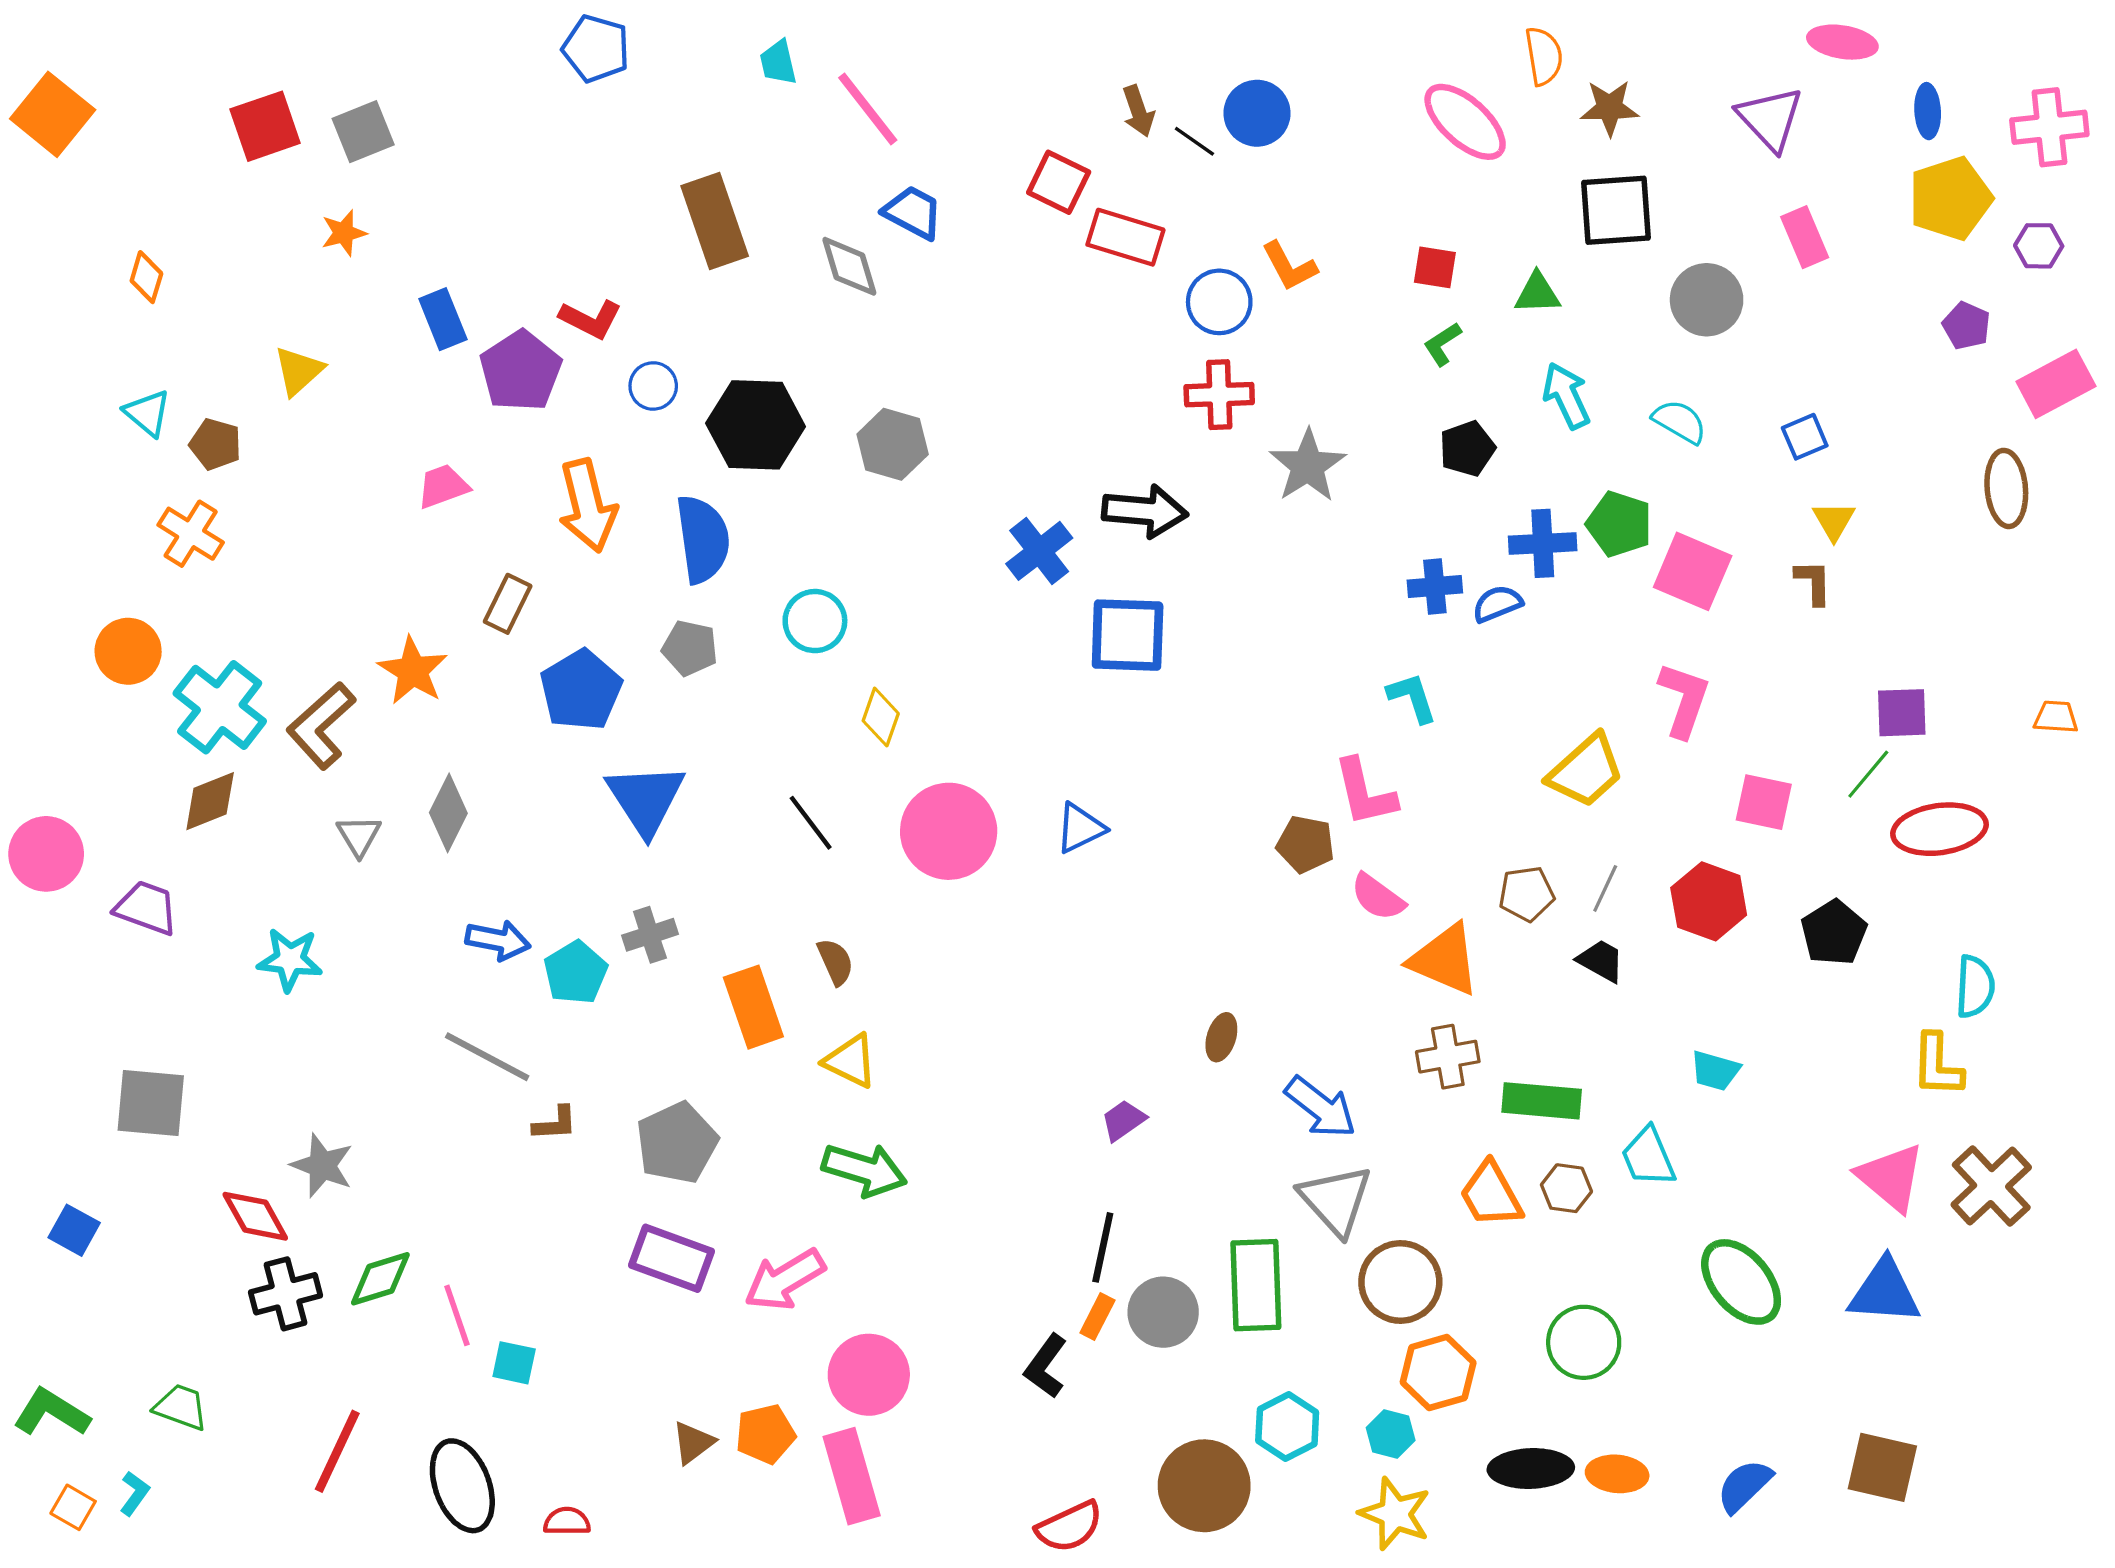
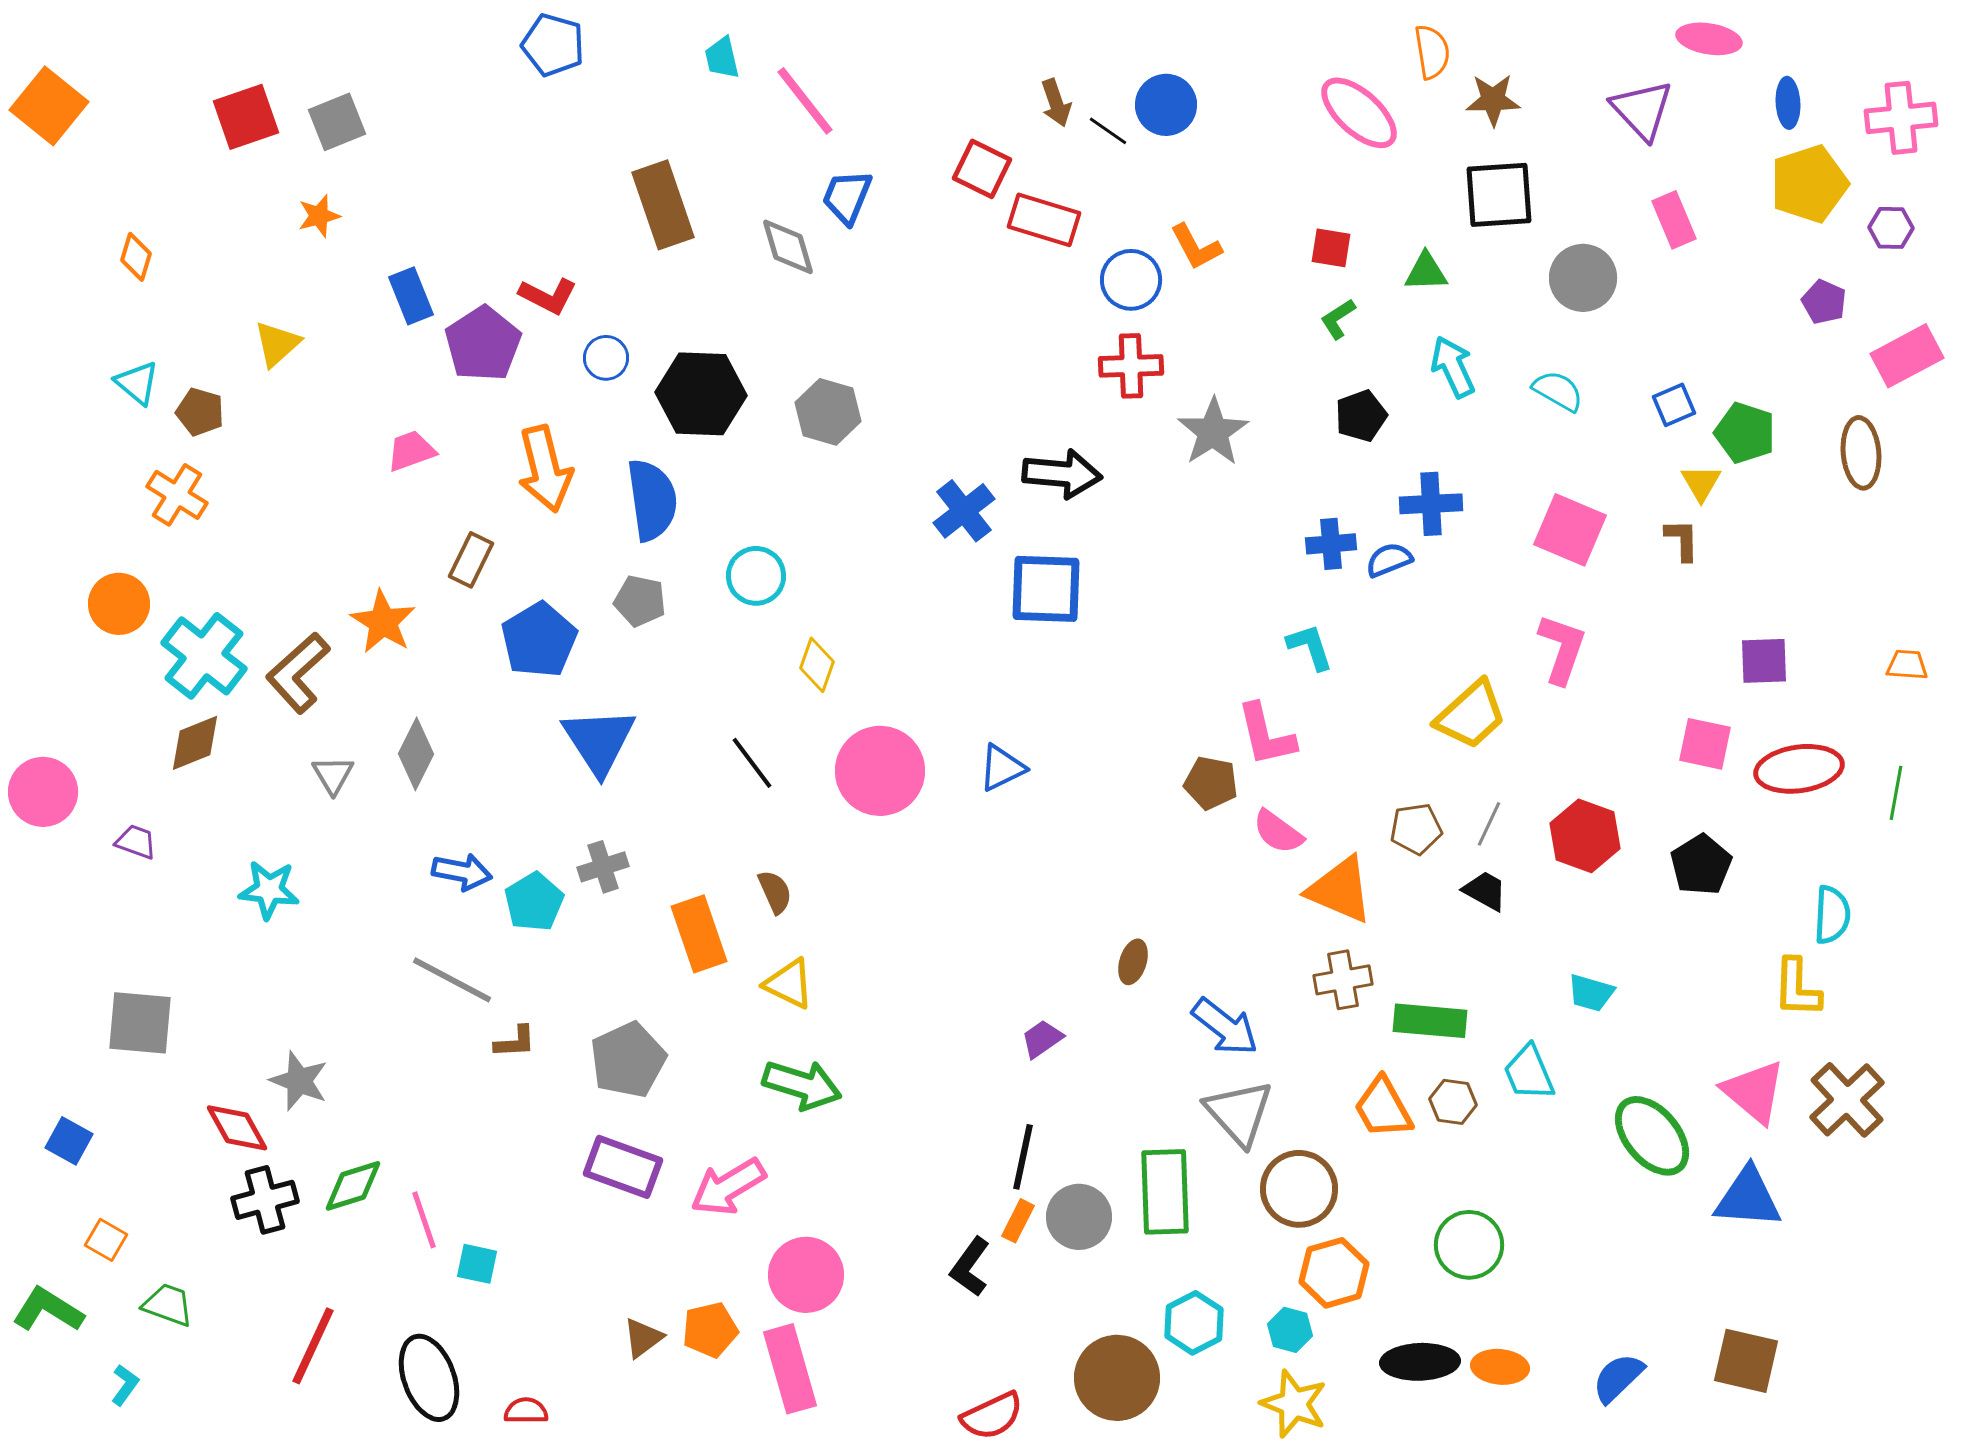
blue trapezoid: (913, 212) -> (847, 197), turned -96
green pentagon: (1619, 524) -> (1745, 433), moved
green line: (1868, 774) -> (1896, 793), moved, turned -30
pink square: (1764, 802) -> (1705, 744), moved
purple trapezoid: (146, 908) -> (136, 842), size x0.7
green ellipse: (1741, 1282) -> (1652, 1136), moved
orange square: (73, 1507) -> (106, 1240), moved

